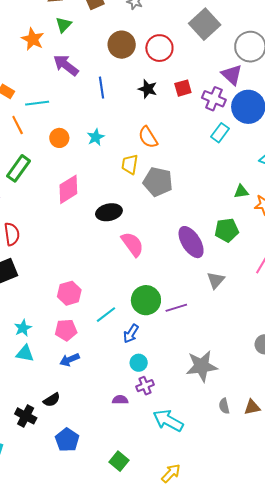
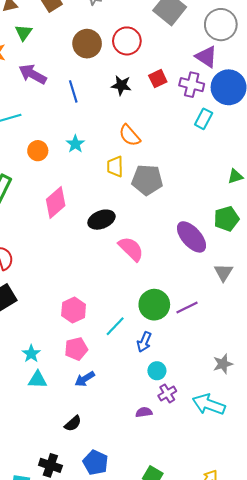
gray star: (202, 366) -> (223, 364), size x0.6
black cross: (26, 416) -> (50, 465), moved
cyan arrow: (168, 421) -> (209, 404), moved

